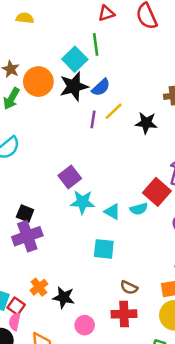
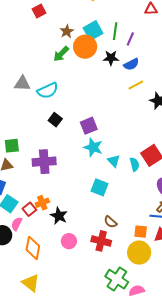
green line: (96, 44) -> (115, 31), moved
cyan square: (75, 59) -> (93, 31), moved
black star: (74, 86) -> (111, 58), size x0.7
purple line: (93, 119) -> (130, 39), moved
cyan semicircle: (139, 209) -> (134, 164), turned -104
black square: (25, 213) -> (55, 120), moved
red square: (16, 306) -> (29, 209), moved

